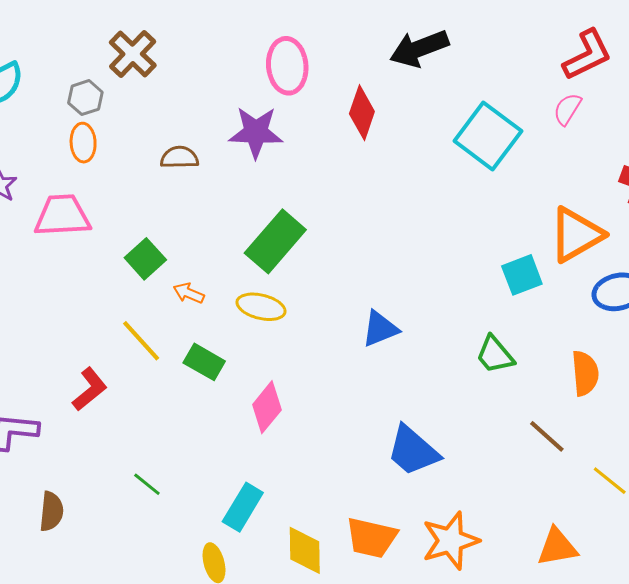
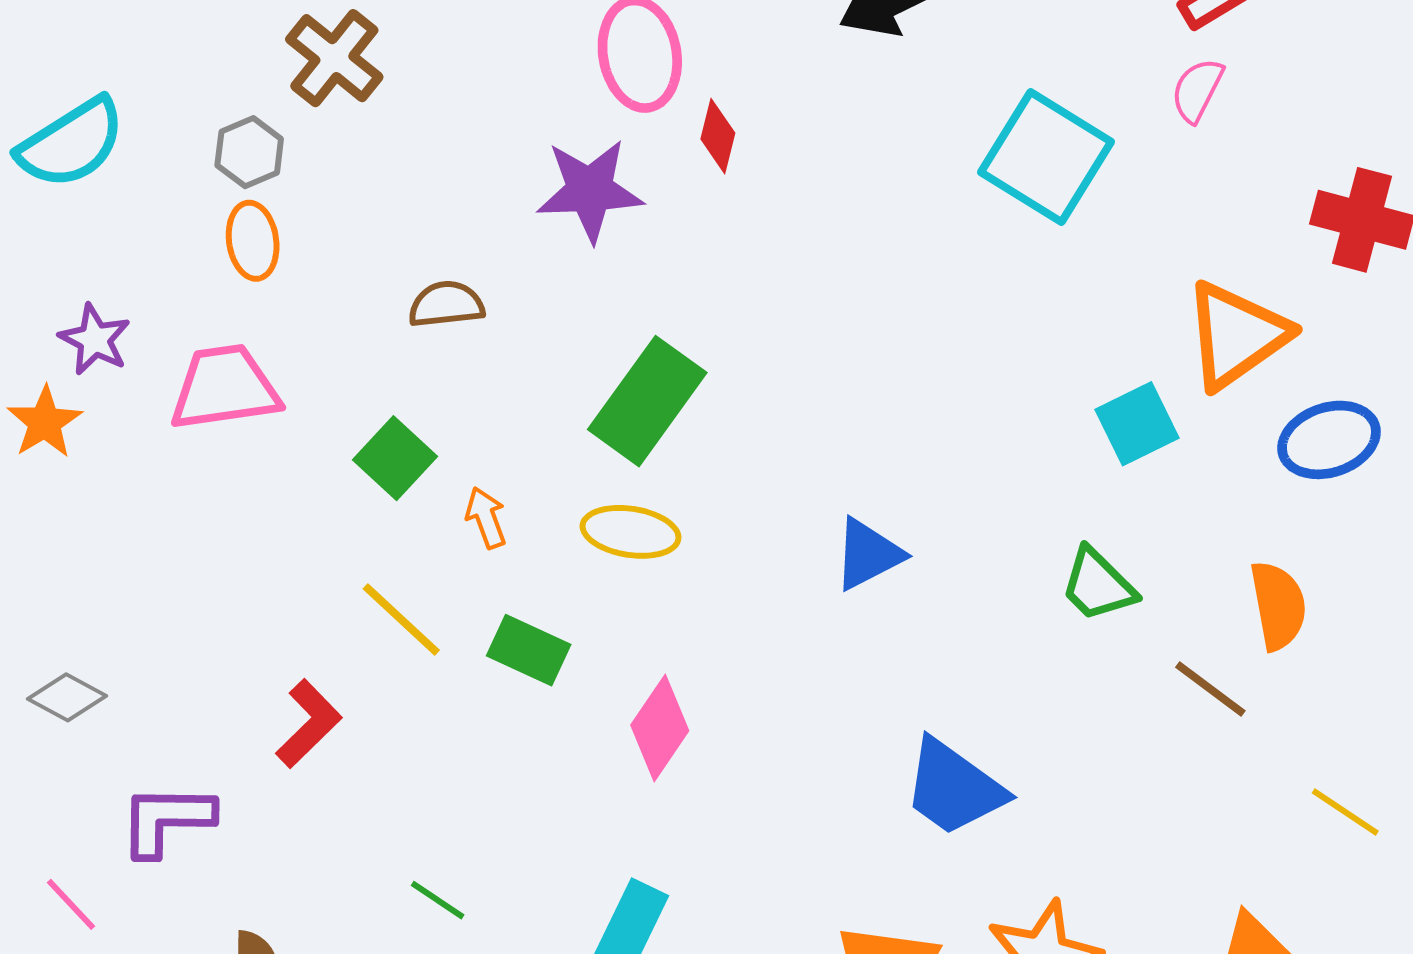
red diamond: (362, 113) -> (718, 136), moved, size x0.7
brown semicircle: (179, 157) -> (446, 304), moved
orange arrow: (189, 293) -> (486, 518), turned 52
brown line: (547, 436) -> (1210, 689), moved

